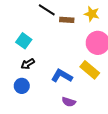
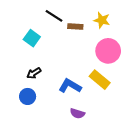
cyan square: (24, 41) -> (32, 38), moved

